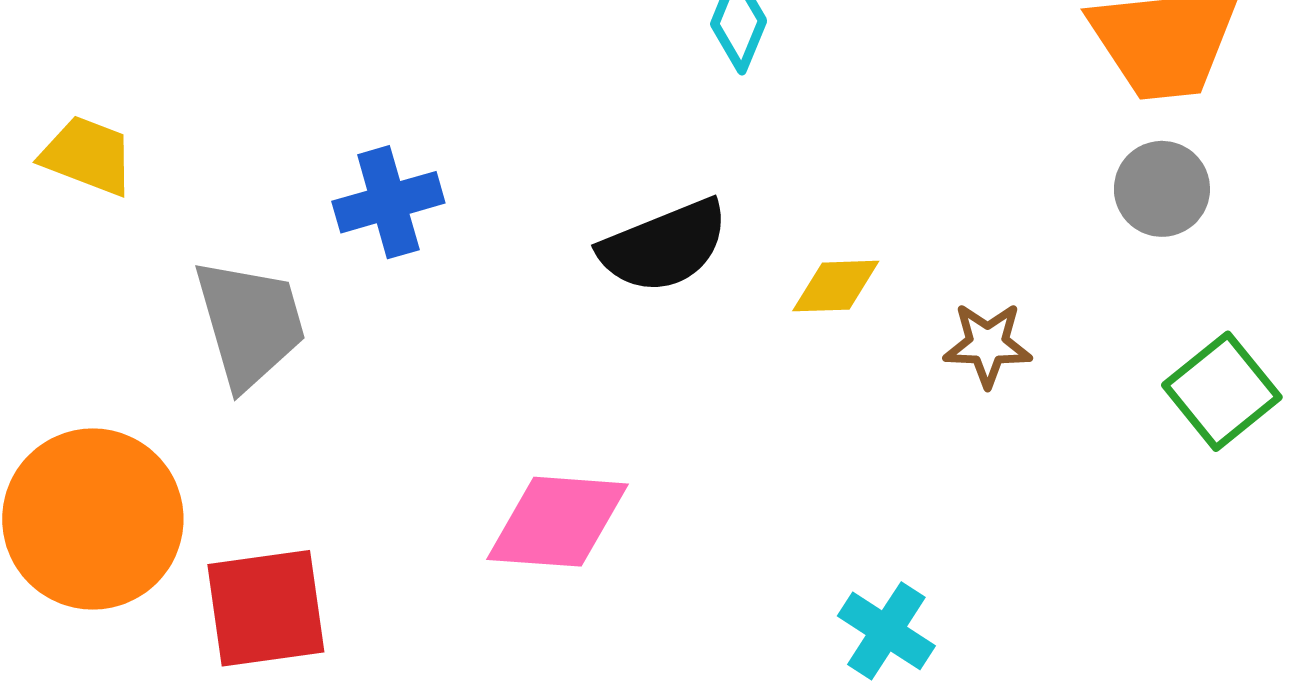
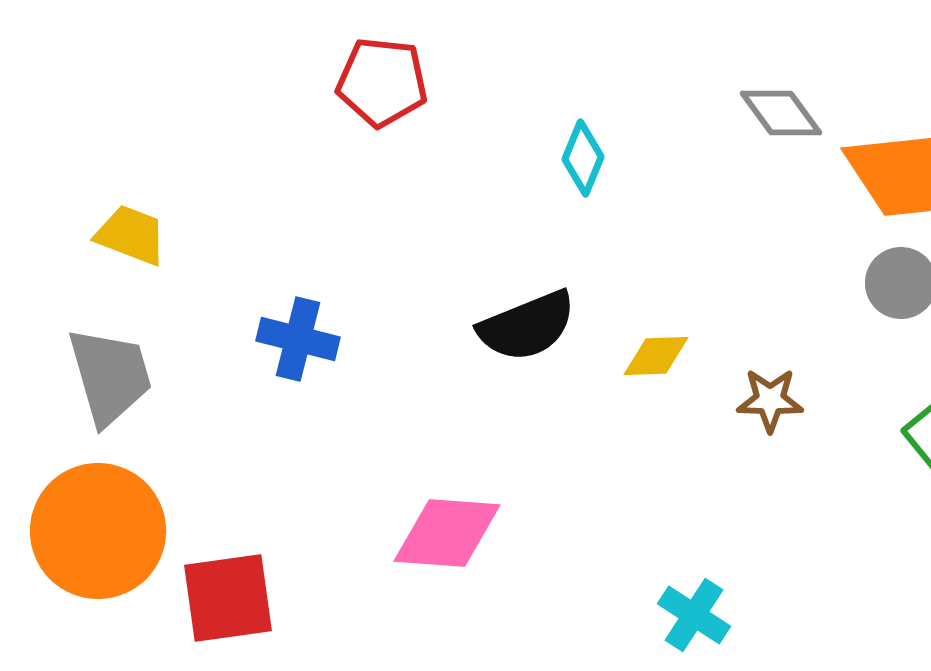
yellow trapezoid: (88, 156) -> (131, 235), moved
blue cross: (388, 202) -> (298, 339), moved, turned 30
gray trapezoid: (250, 323) -> (110, 376), moved

